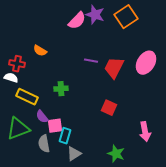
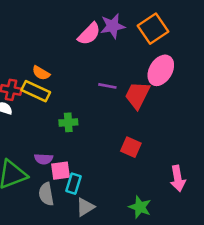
purple star: (95, 15) -> (113, 26), turned -30
pink ellipse: (146, 63) -> (161, 70), moved
yellow rectangle: (27, 97) -> (36, 91), moved
purple semicircle: (42, 117) -> (44, 159), turned -48

